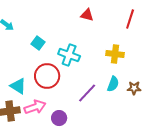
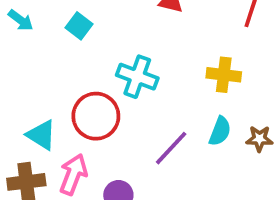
cyan square: (38, 43) -> (79, 26), moved
pink arrow: (35, 107) -> (73, 174), turned -50

